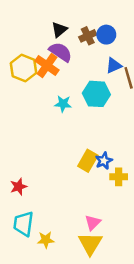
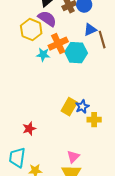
orange cross: (47, 66) -> (58, 44), moved, turned 30
yellow hexagon: (23, 68) -> (31, 30), moved
cyan star: (63, 104) -> (43, 55), moved
red star: (19, 187) -> (29, 129), moved

